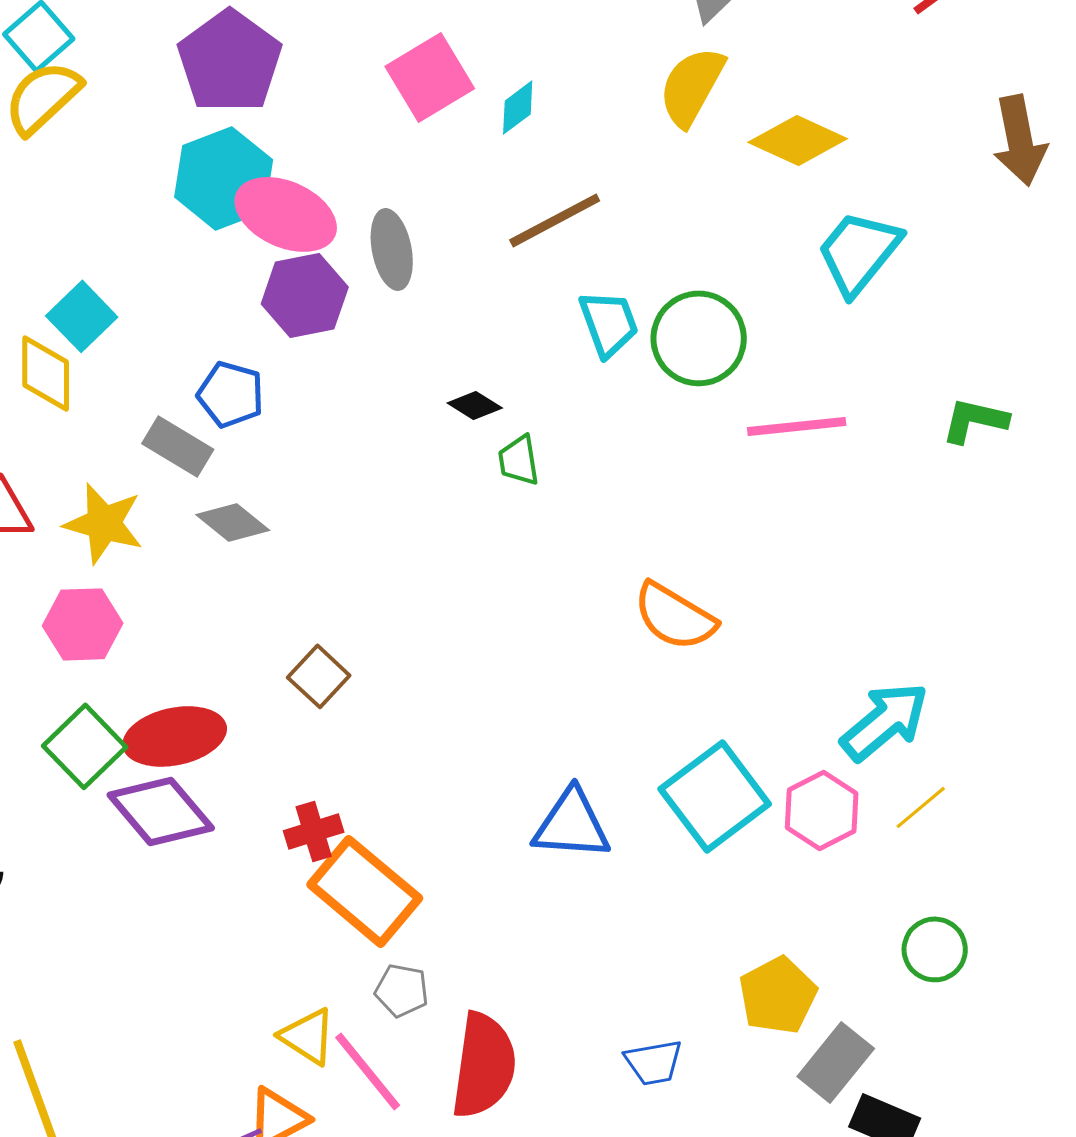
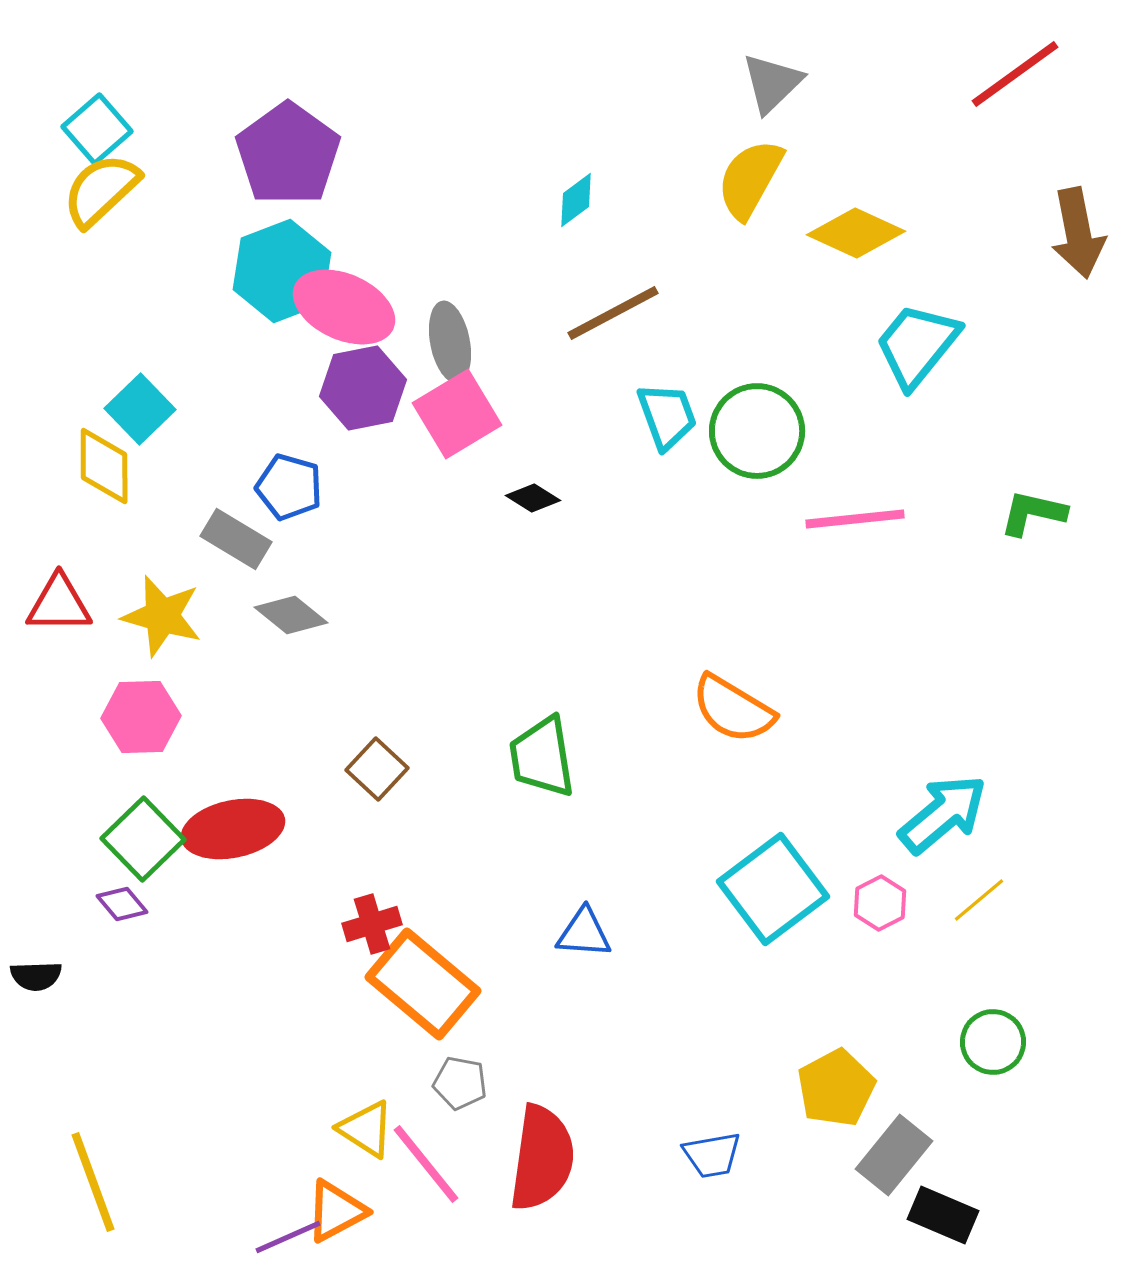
pink square: (430, 77) -> (457, 414), moved
green trapezoid: (519, 460) -> (542, 757), moved, size x1.6
pink hexagon: (822, 810) -> (880, 903), size x0.7
purple diamond: (161, 811) -> (122, 904), moved, size x0.5
blue triangle: (572, 824) -> (584, 933), moved, size x0.7

